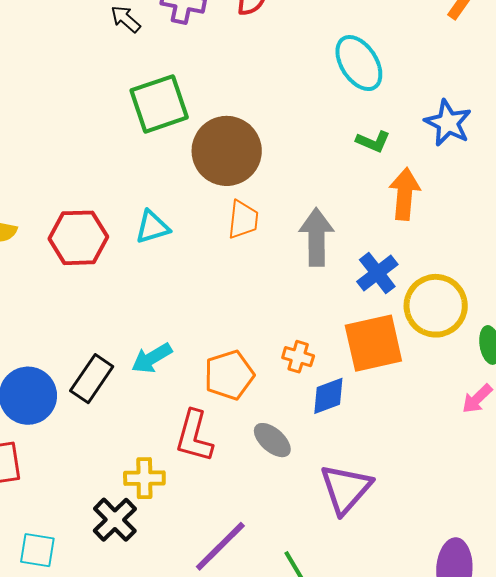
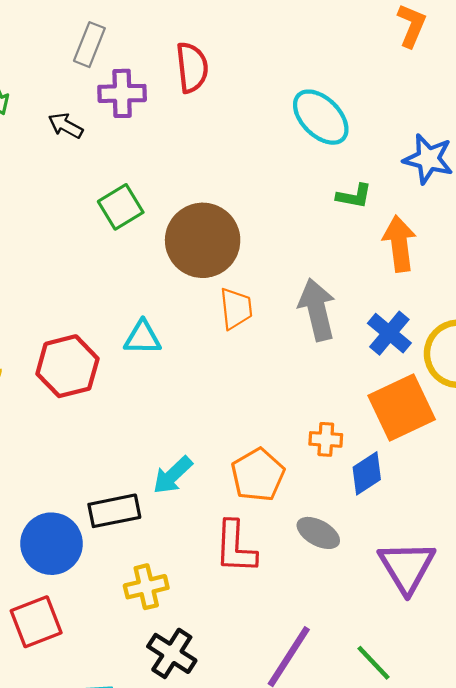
green square: (159, 104) -> (121, 207), size x0.7
cyan triangle: (152, 227) -> (143, 338), turned 30
black rectangle: (92, 379) -> (114, 511), turned 57
yellow cross: (144, 478) -> (146, 587), moved

